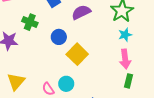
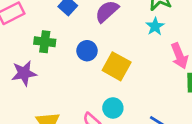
cyan star: (125, 35) -> (155, 26), moved

